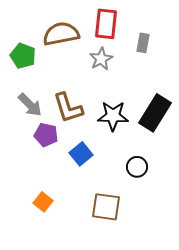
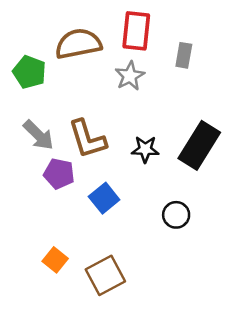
black star: (113, 116) -> (145, 149), size x0.7
brown square: (106, 207) -> (105, 275), moved, turned -36

